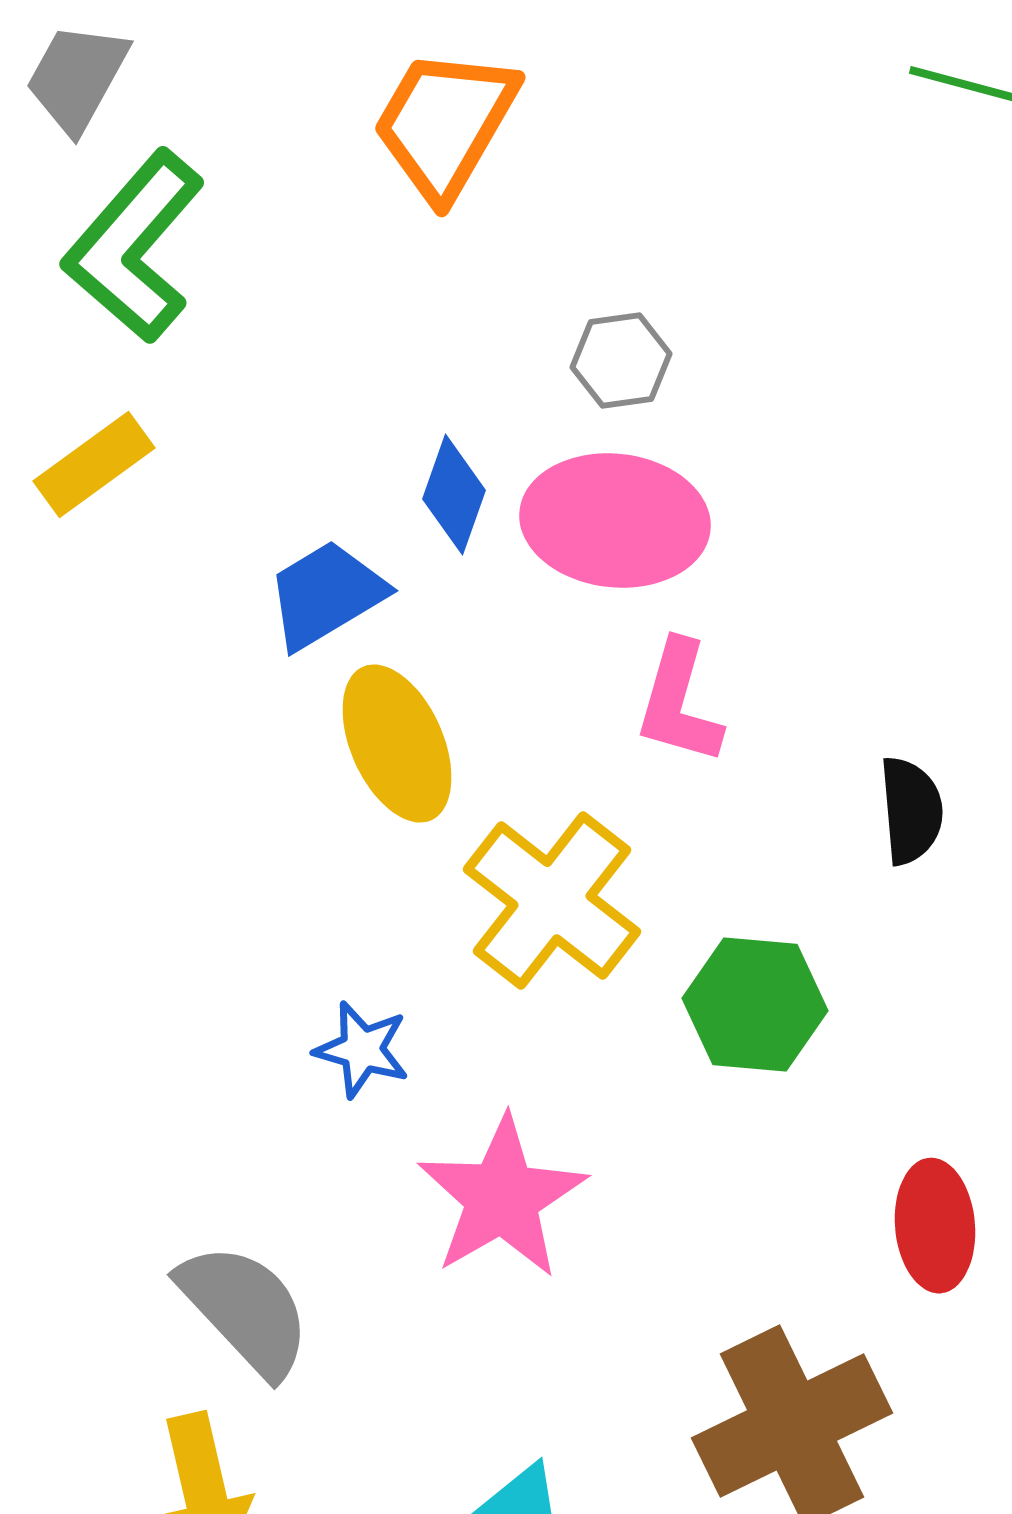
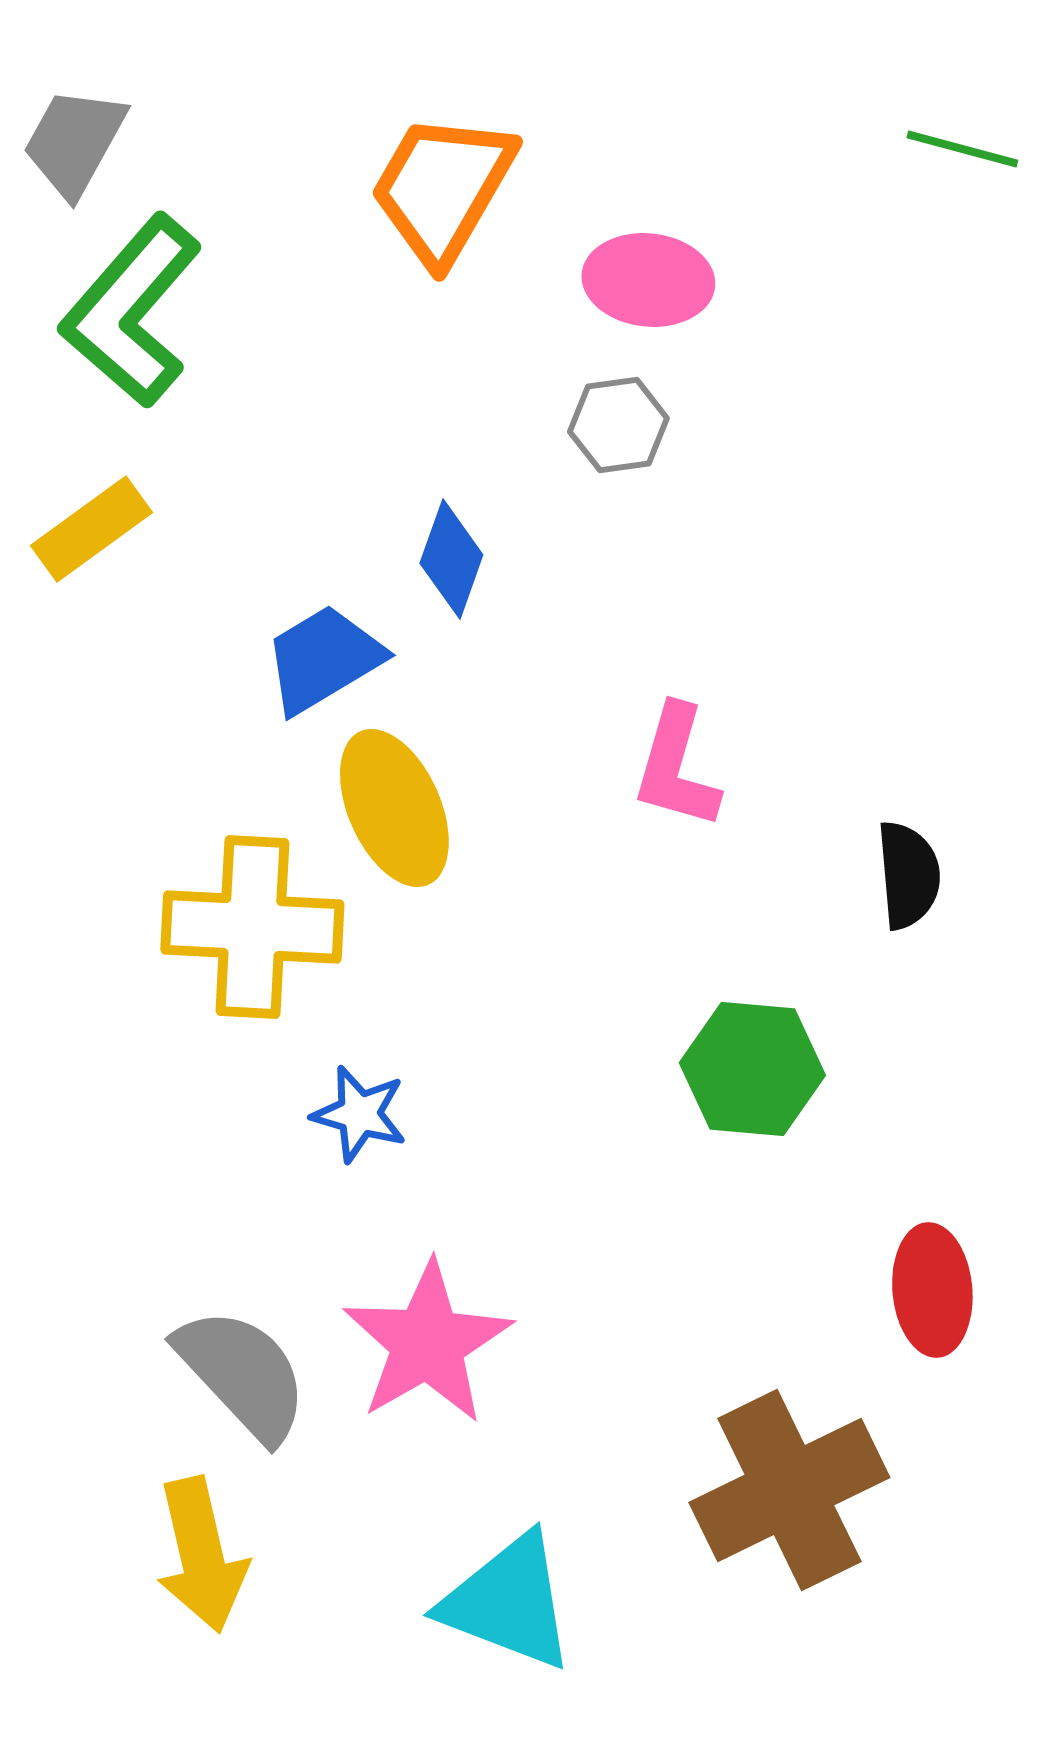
pink ellipse: (615, 521) -> (648, 280), moved, size x0.7
yellow cross: (552, 901) -> (252, 927), moved, turned -35
pink star: (502, 1198) -> (427, 1343), moved

